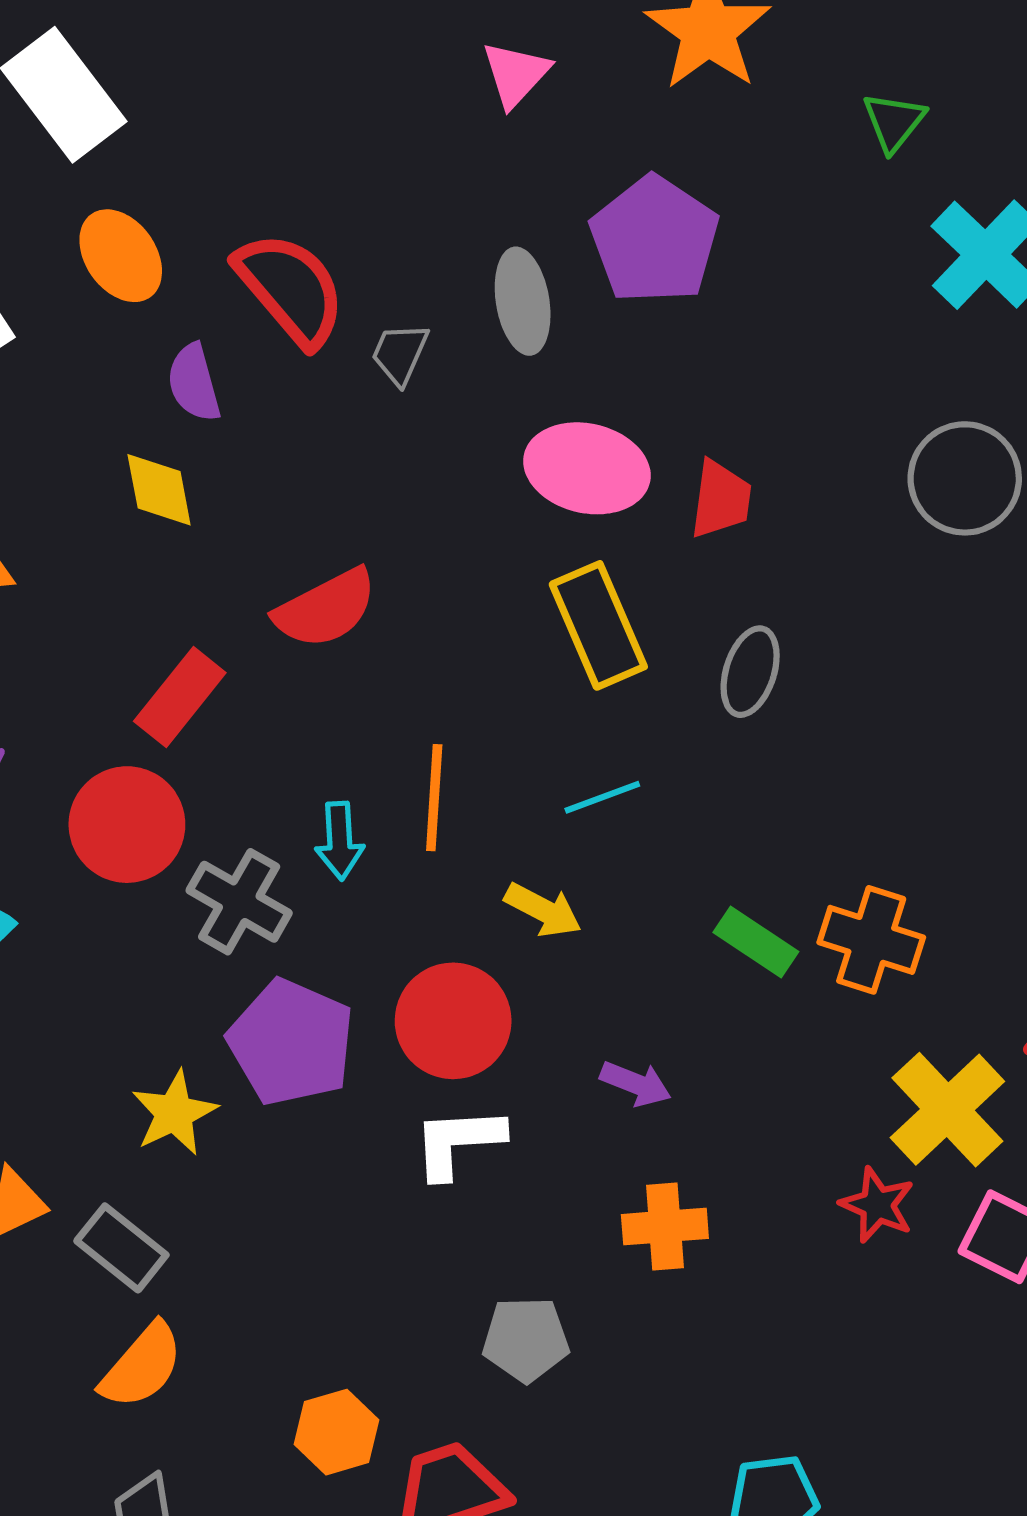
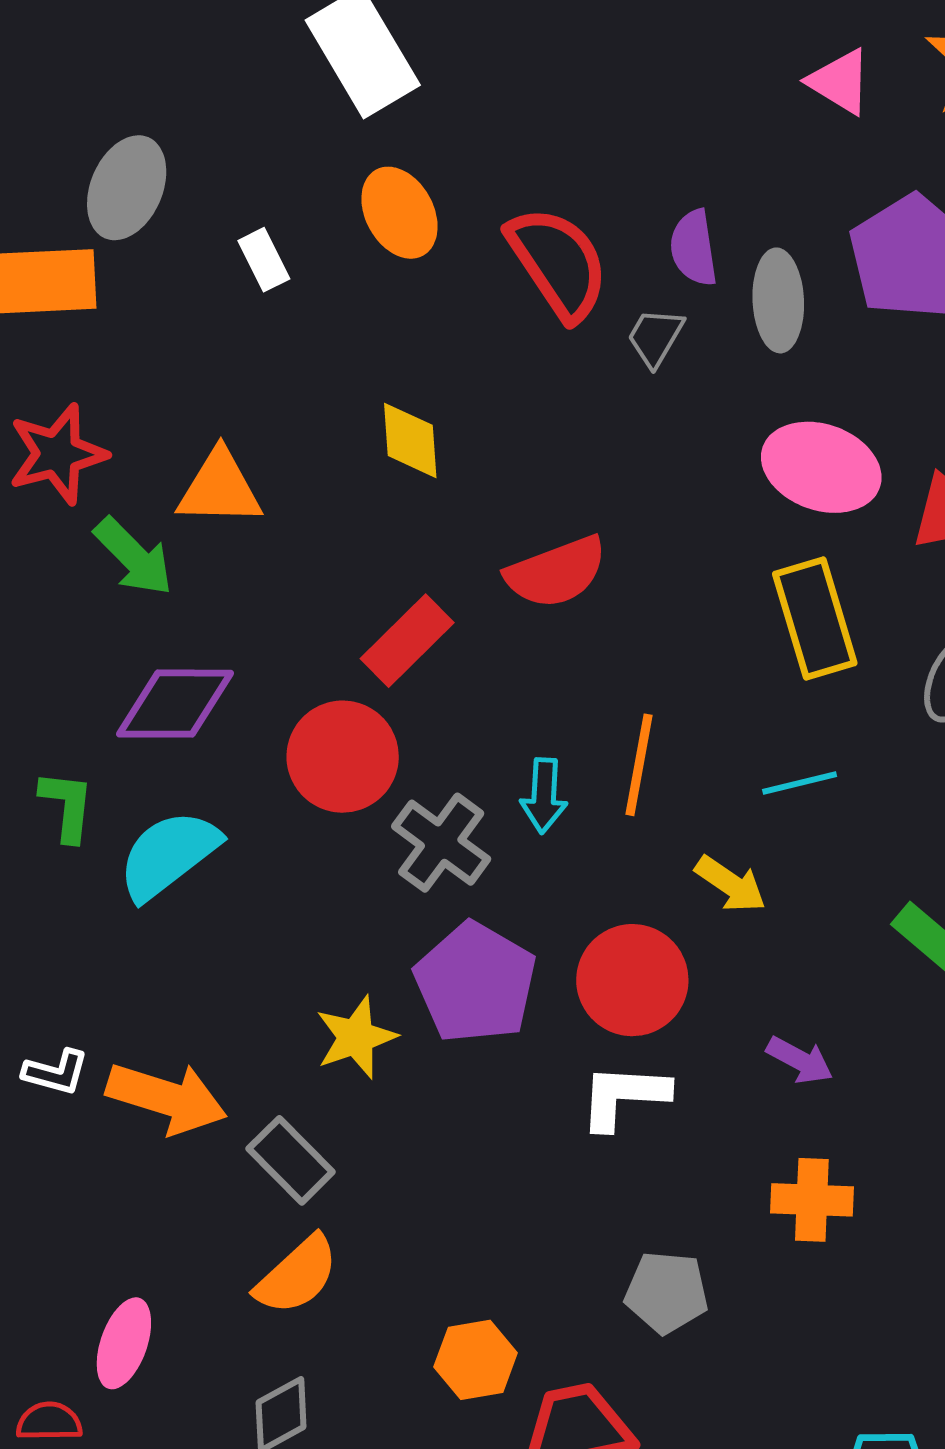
pink triangle: (516, 74) -> (840, 82), moved, turned -48
purple semicircle: (194, 383) -> (694, 248), moved

